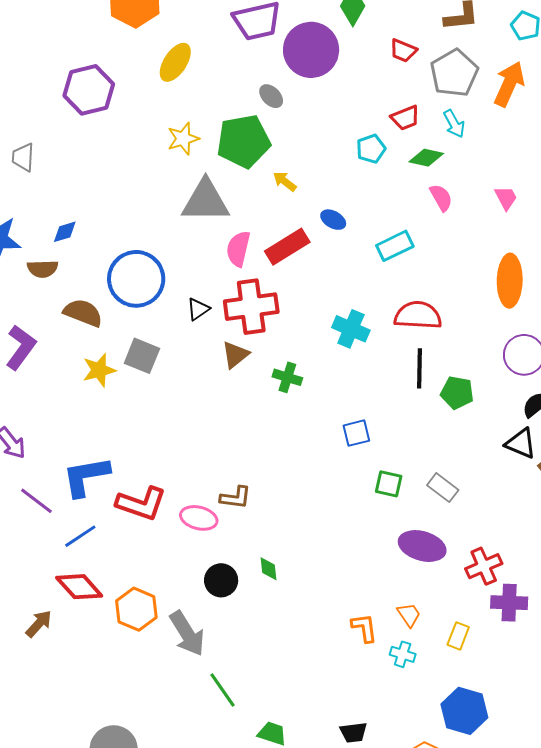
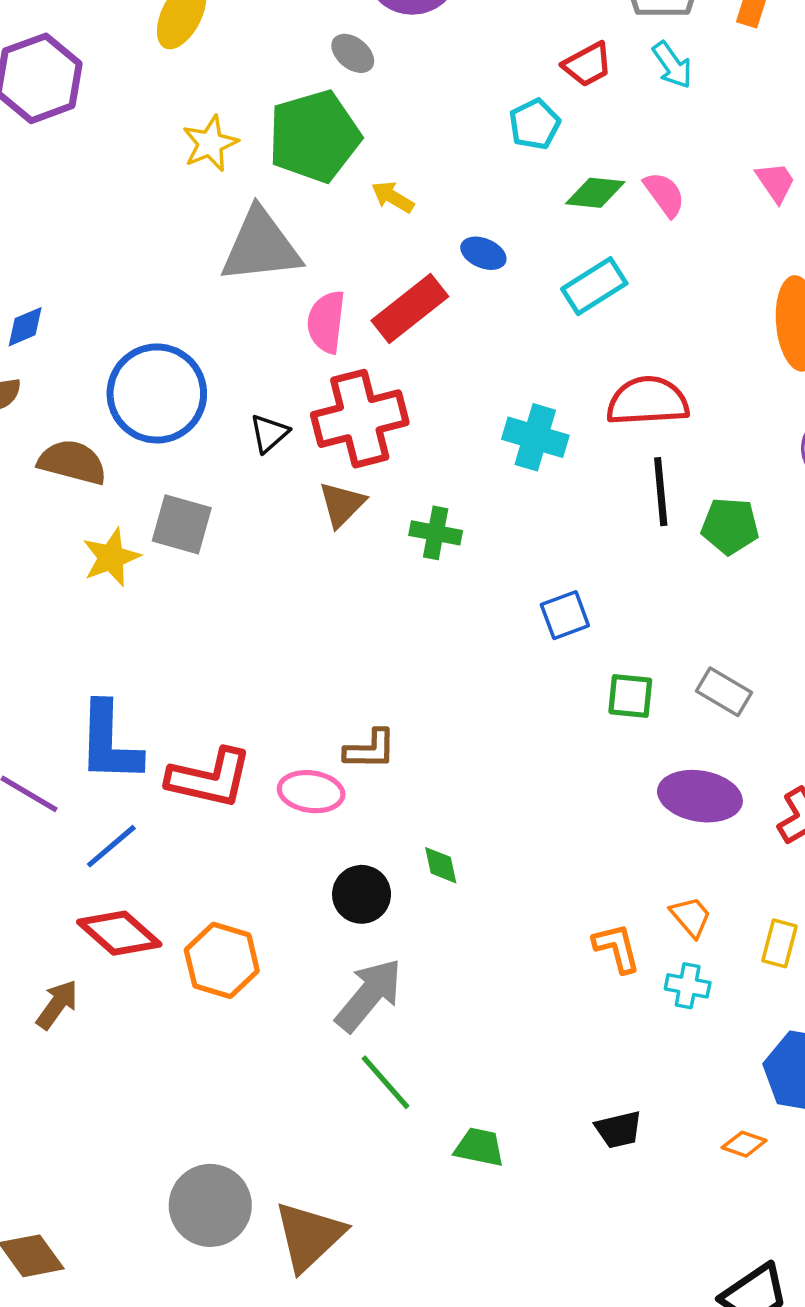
green diamond: (426, 158) -> (595, 193), moved
blue L-shape: (86, 476) -> (109, 742), turned -72
gray arrow: (187, 634) -> (369, 995), moved, turned -102

